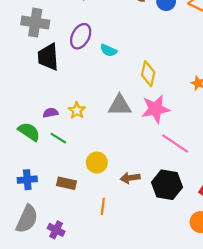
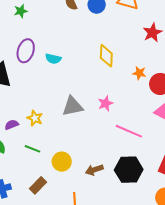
yellow diamond: (148, 74) -> (106, 56), moved
pink star: (156, 109) -> (105, 103), size x0.6
green line: (58, 138) -> (32, 149), moved
brown rectangle: (67, 183) -> (38, 185), turned -48

